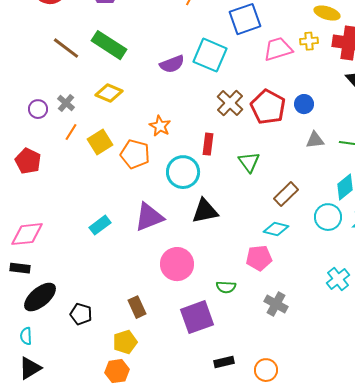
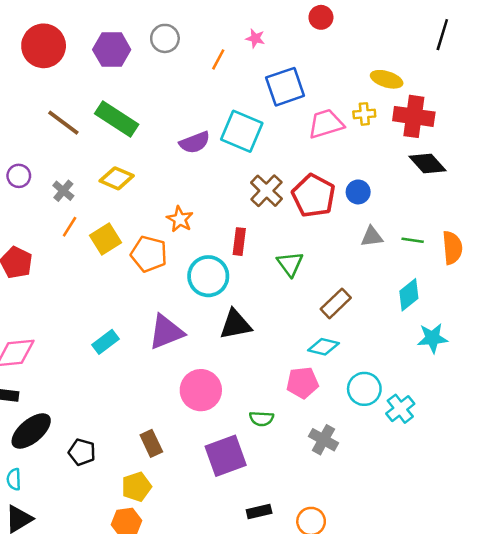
purple circle: (38, 109) -> (19, 176), moved
cyan circle: (328, 217) -> (364, 389), moved

